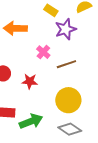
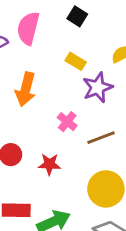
orange arrow: (15, 28) -> (26, 89), turned -75

